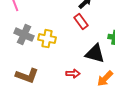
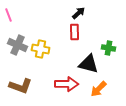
red rectangle: (81, 22) -> (75, 32), turned 35
red arrow: (73, 74) -> (67, 84), size x1.6

